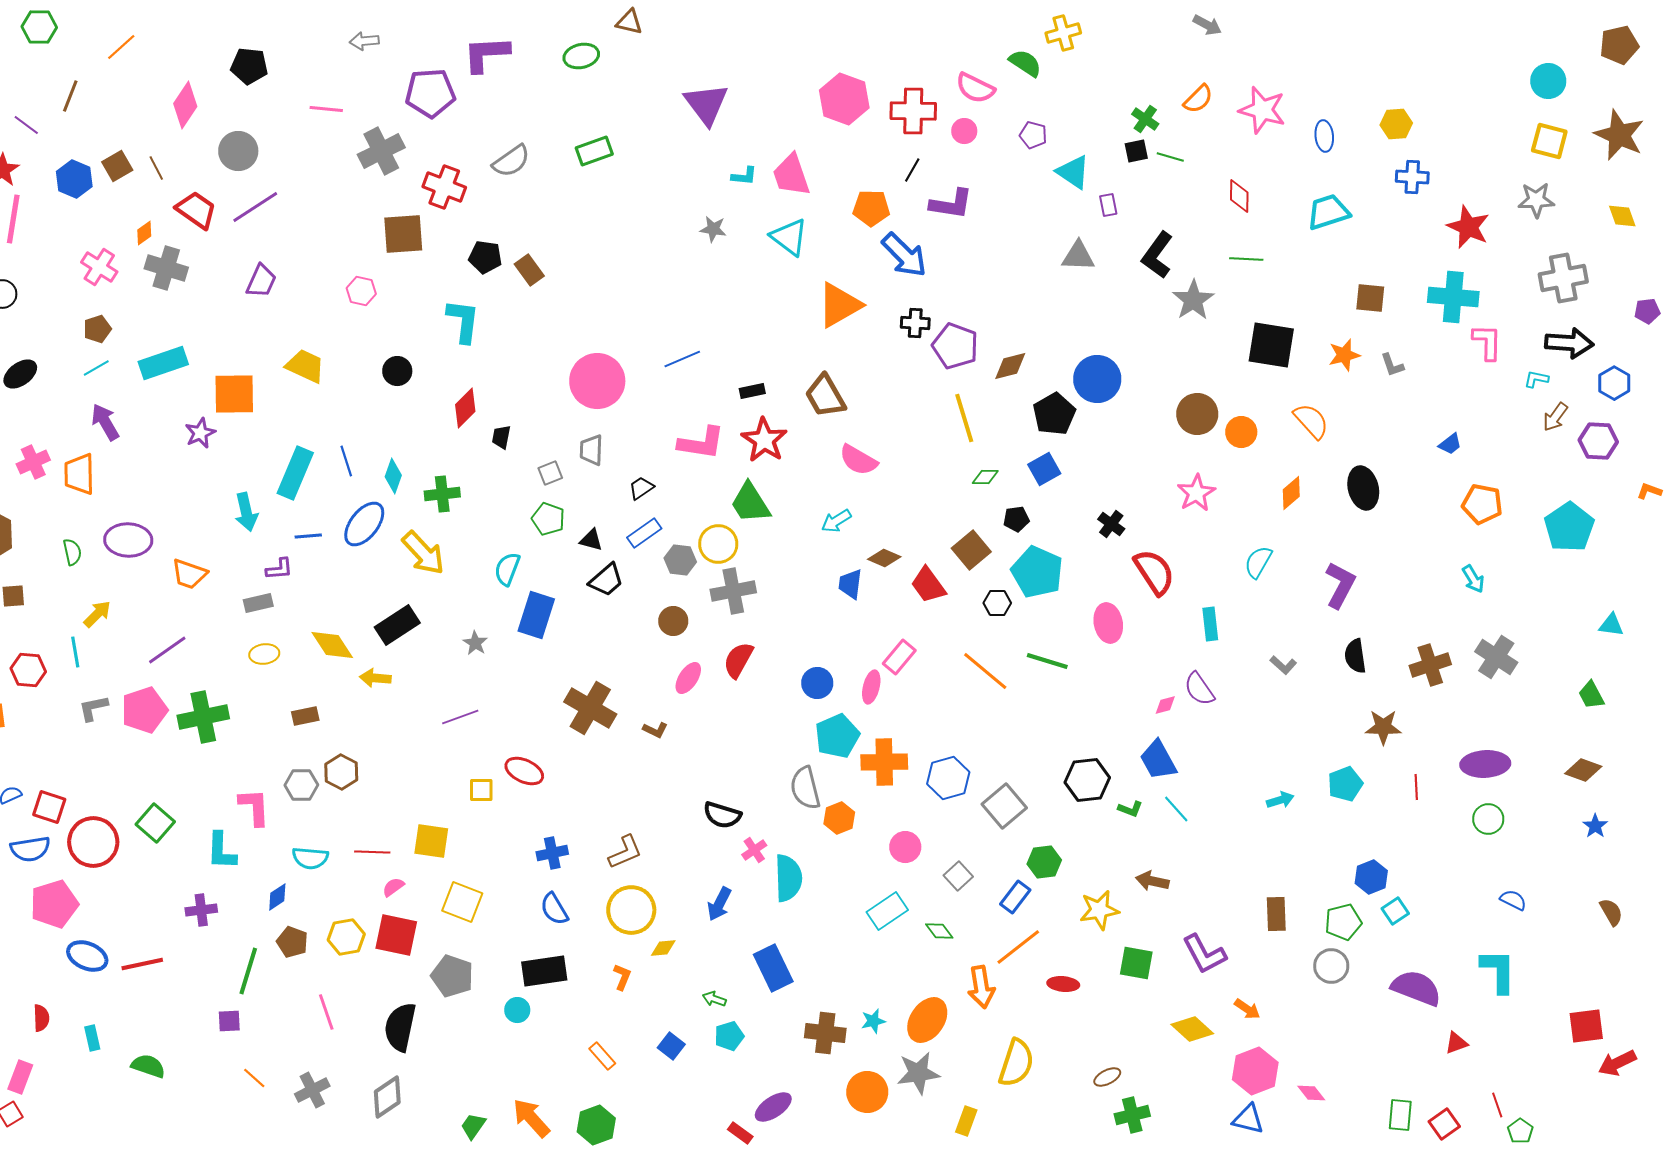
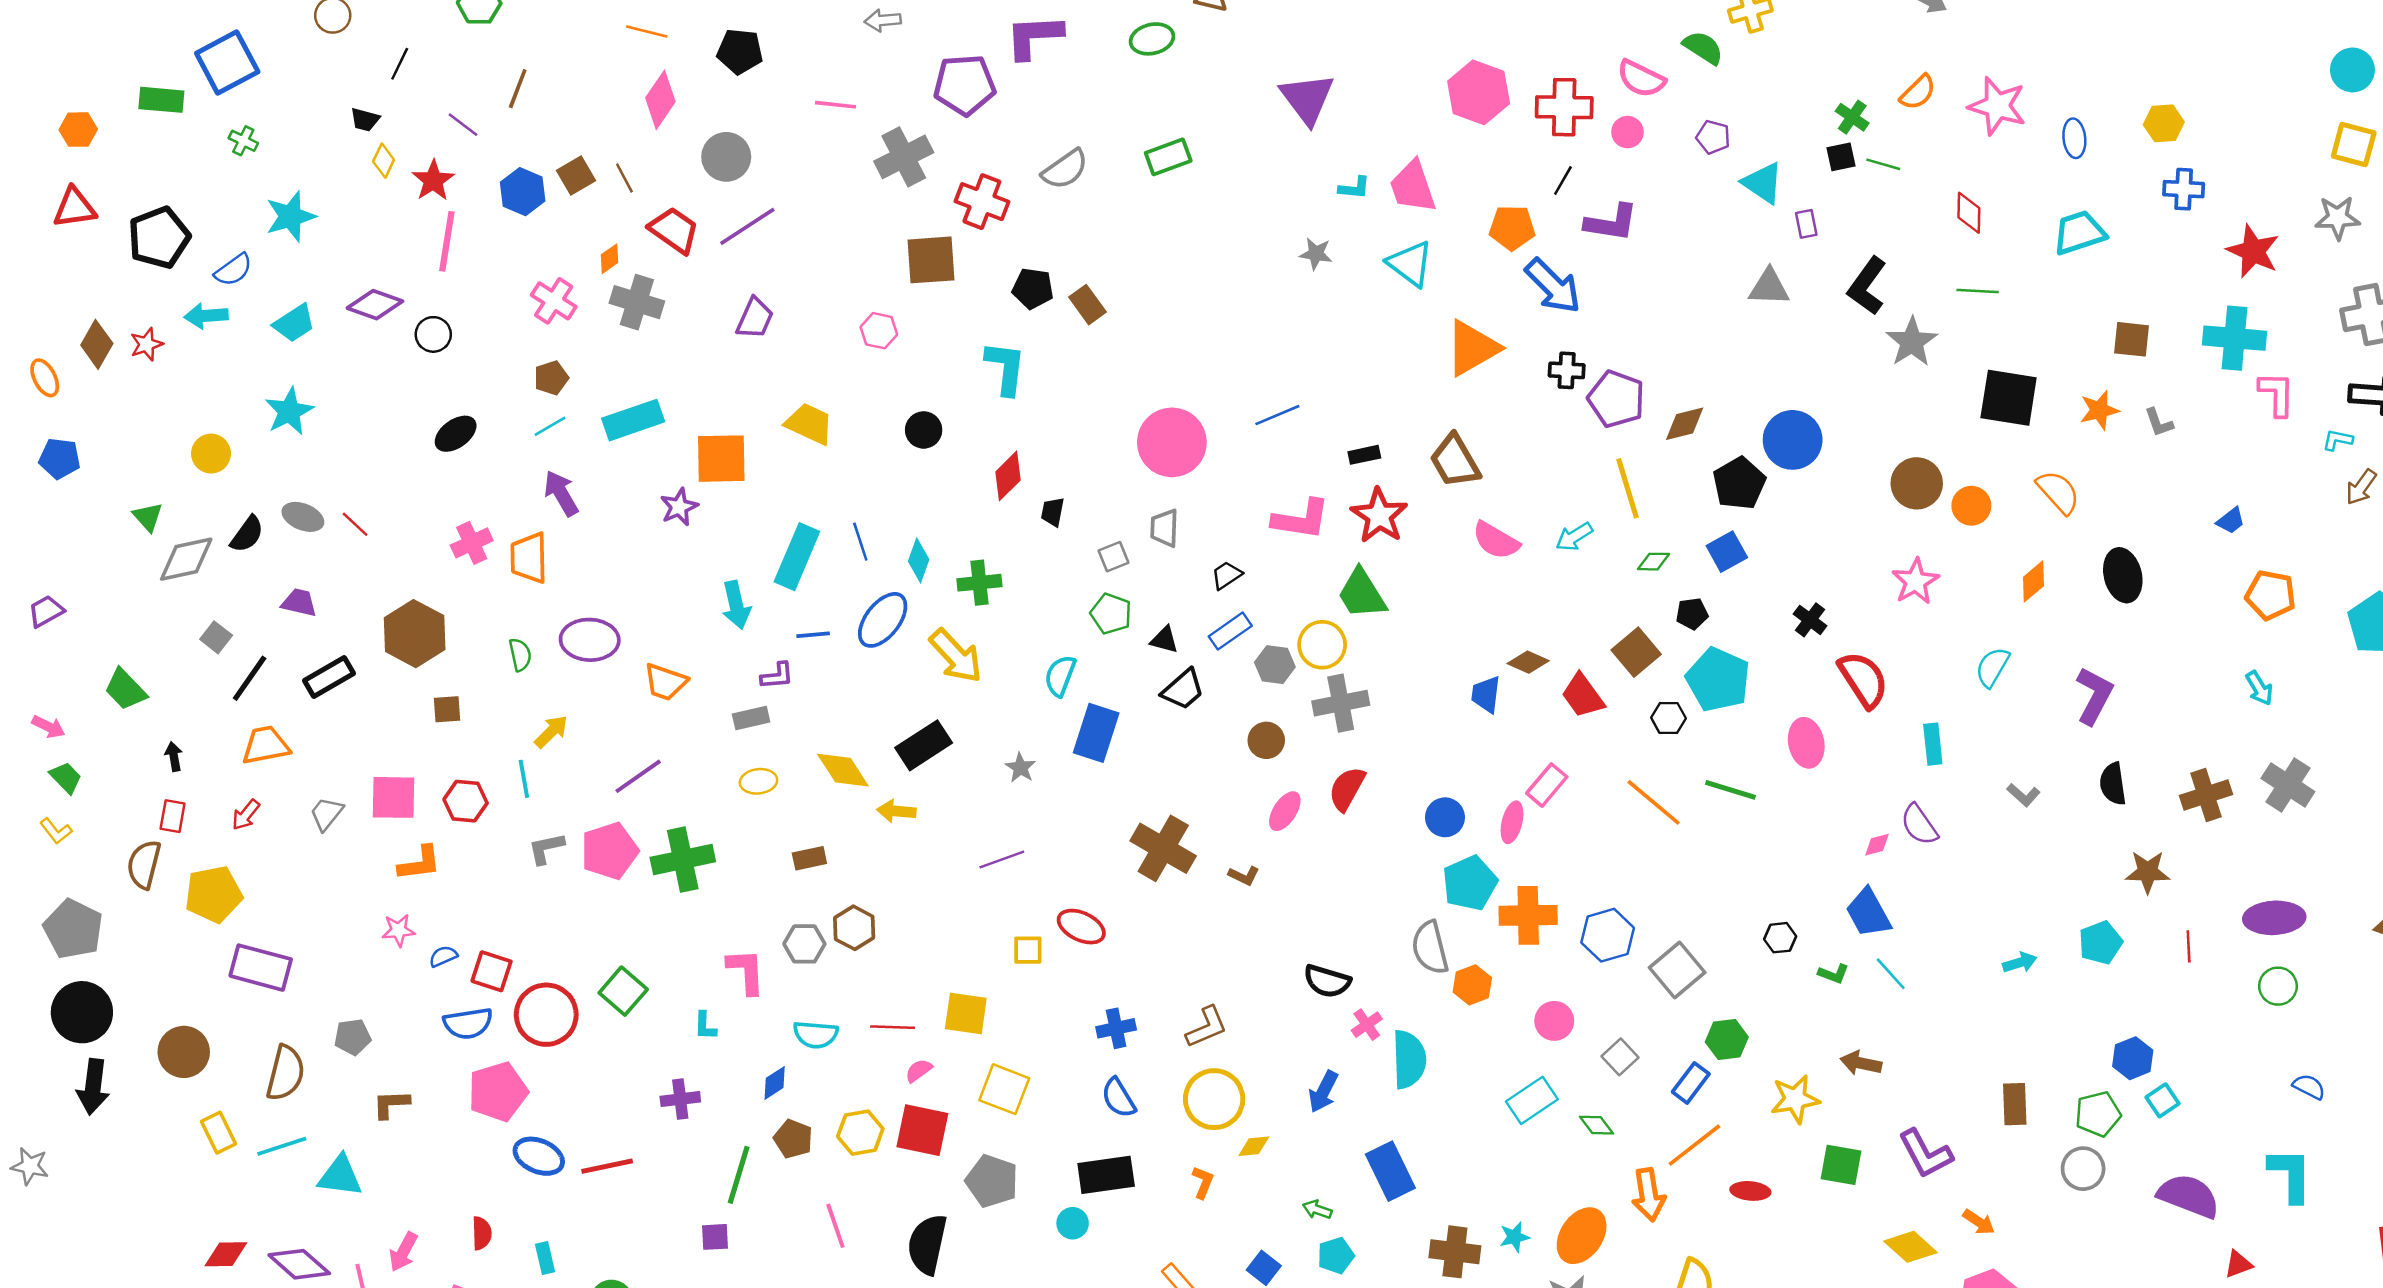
orange line: (121, 47) -> (647, 31), moved, turned 56
cyan arrow: (836, 521) -> (1574, 537), moved
black hexagon: (1087, 780) -> (1780, 938), size x0.6
cyan L-shape: (221, 851) -> (705, 1026), size x0.6

